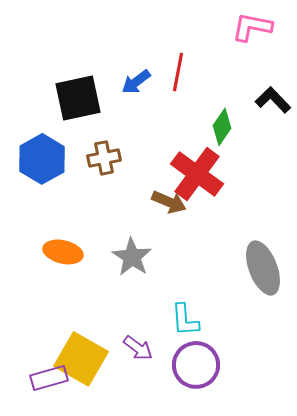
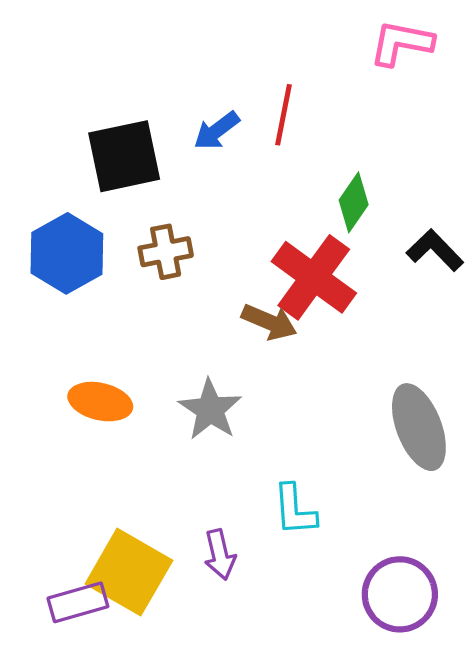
black L-shape: (273, 100) -> (435, 250), moved
purple arrow: (138, 348) -> (220, 555), turned 40
purple circle: (196, 365) -> (400, 594), moved

